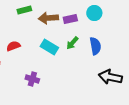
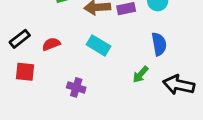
green arrow: (72, 43) -> (141, 74), moved

